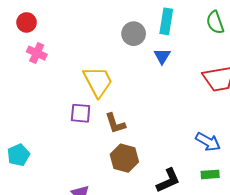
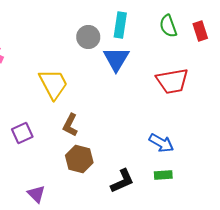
blue triangle: (162, 56) -> (116, 59), size x1.6
purple square: (81, 113) -> (22, 133), moved, turned -30
brown L-shape: (115, 123) -> (70, 125), turned 45

